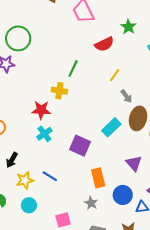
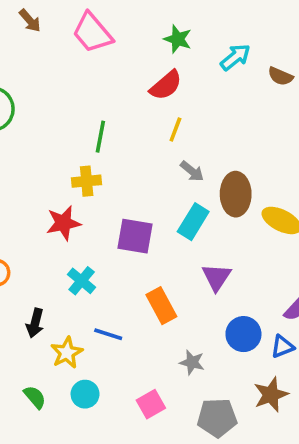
red semicircle: (104, 44) -> (166, 85), moved
gray arrow: (126, 96) -> (192, 171), moved
cyan cross: (44, 134) -> (82, 281), moved
purple square: (80, 146) -> (135, 236), moved
purple triangle: (134, 163) -> (216, 277), moved, turned 30
orange rectangle: (98, 178) -> (161, 306), moved

